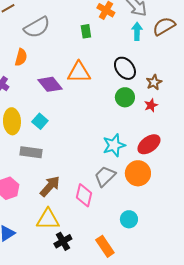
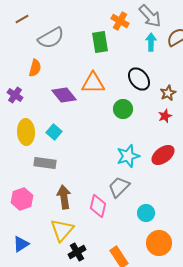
green rectangle: (86, 31) -> (100, 42), size x1.5
green circle: (125, 97) -> (123, 109), moved
orange circle: (138, 173) -> (159, 243), moved
brown arrow: (50, 186) -> (64, 197), turned -50
yellow triangle: (48, 219) -> (62, 230), turned -50
cyan circle: (129, 219) -> (146, 213), moved

